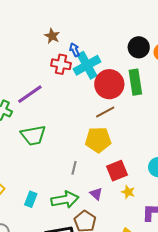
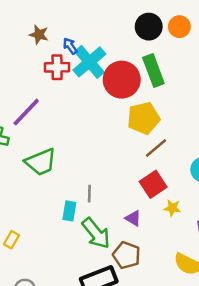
brown line: (105, 112) -> (156, 148), moved
yellow pentagon: (98, 140) -> (143, 118), moved
gray line: (74, 168) -> (89, 194), moved
cyan rectangle: (31, 199) -> (69, 211), moved
green arrow: (65, 200) -> (96, 233), turned 72

